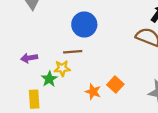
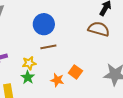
brown line: (73, 52) -> (48, 47), moved
green star: (49, 79) -> (28, 77), moved

